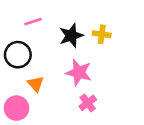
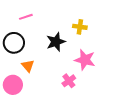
black star: (71, 36) -> (56, 42), moved
pink star: (79, 72) -> (85, 60), moved

